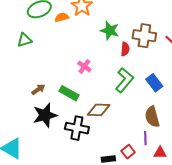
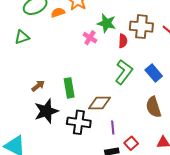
pink cross: (84, 66) -> (90, 38), moved
green rectangle: (69, 93) -> (69, 88), turned 54
purple line: (145, 138) -> (113, 128), moved

